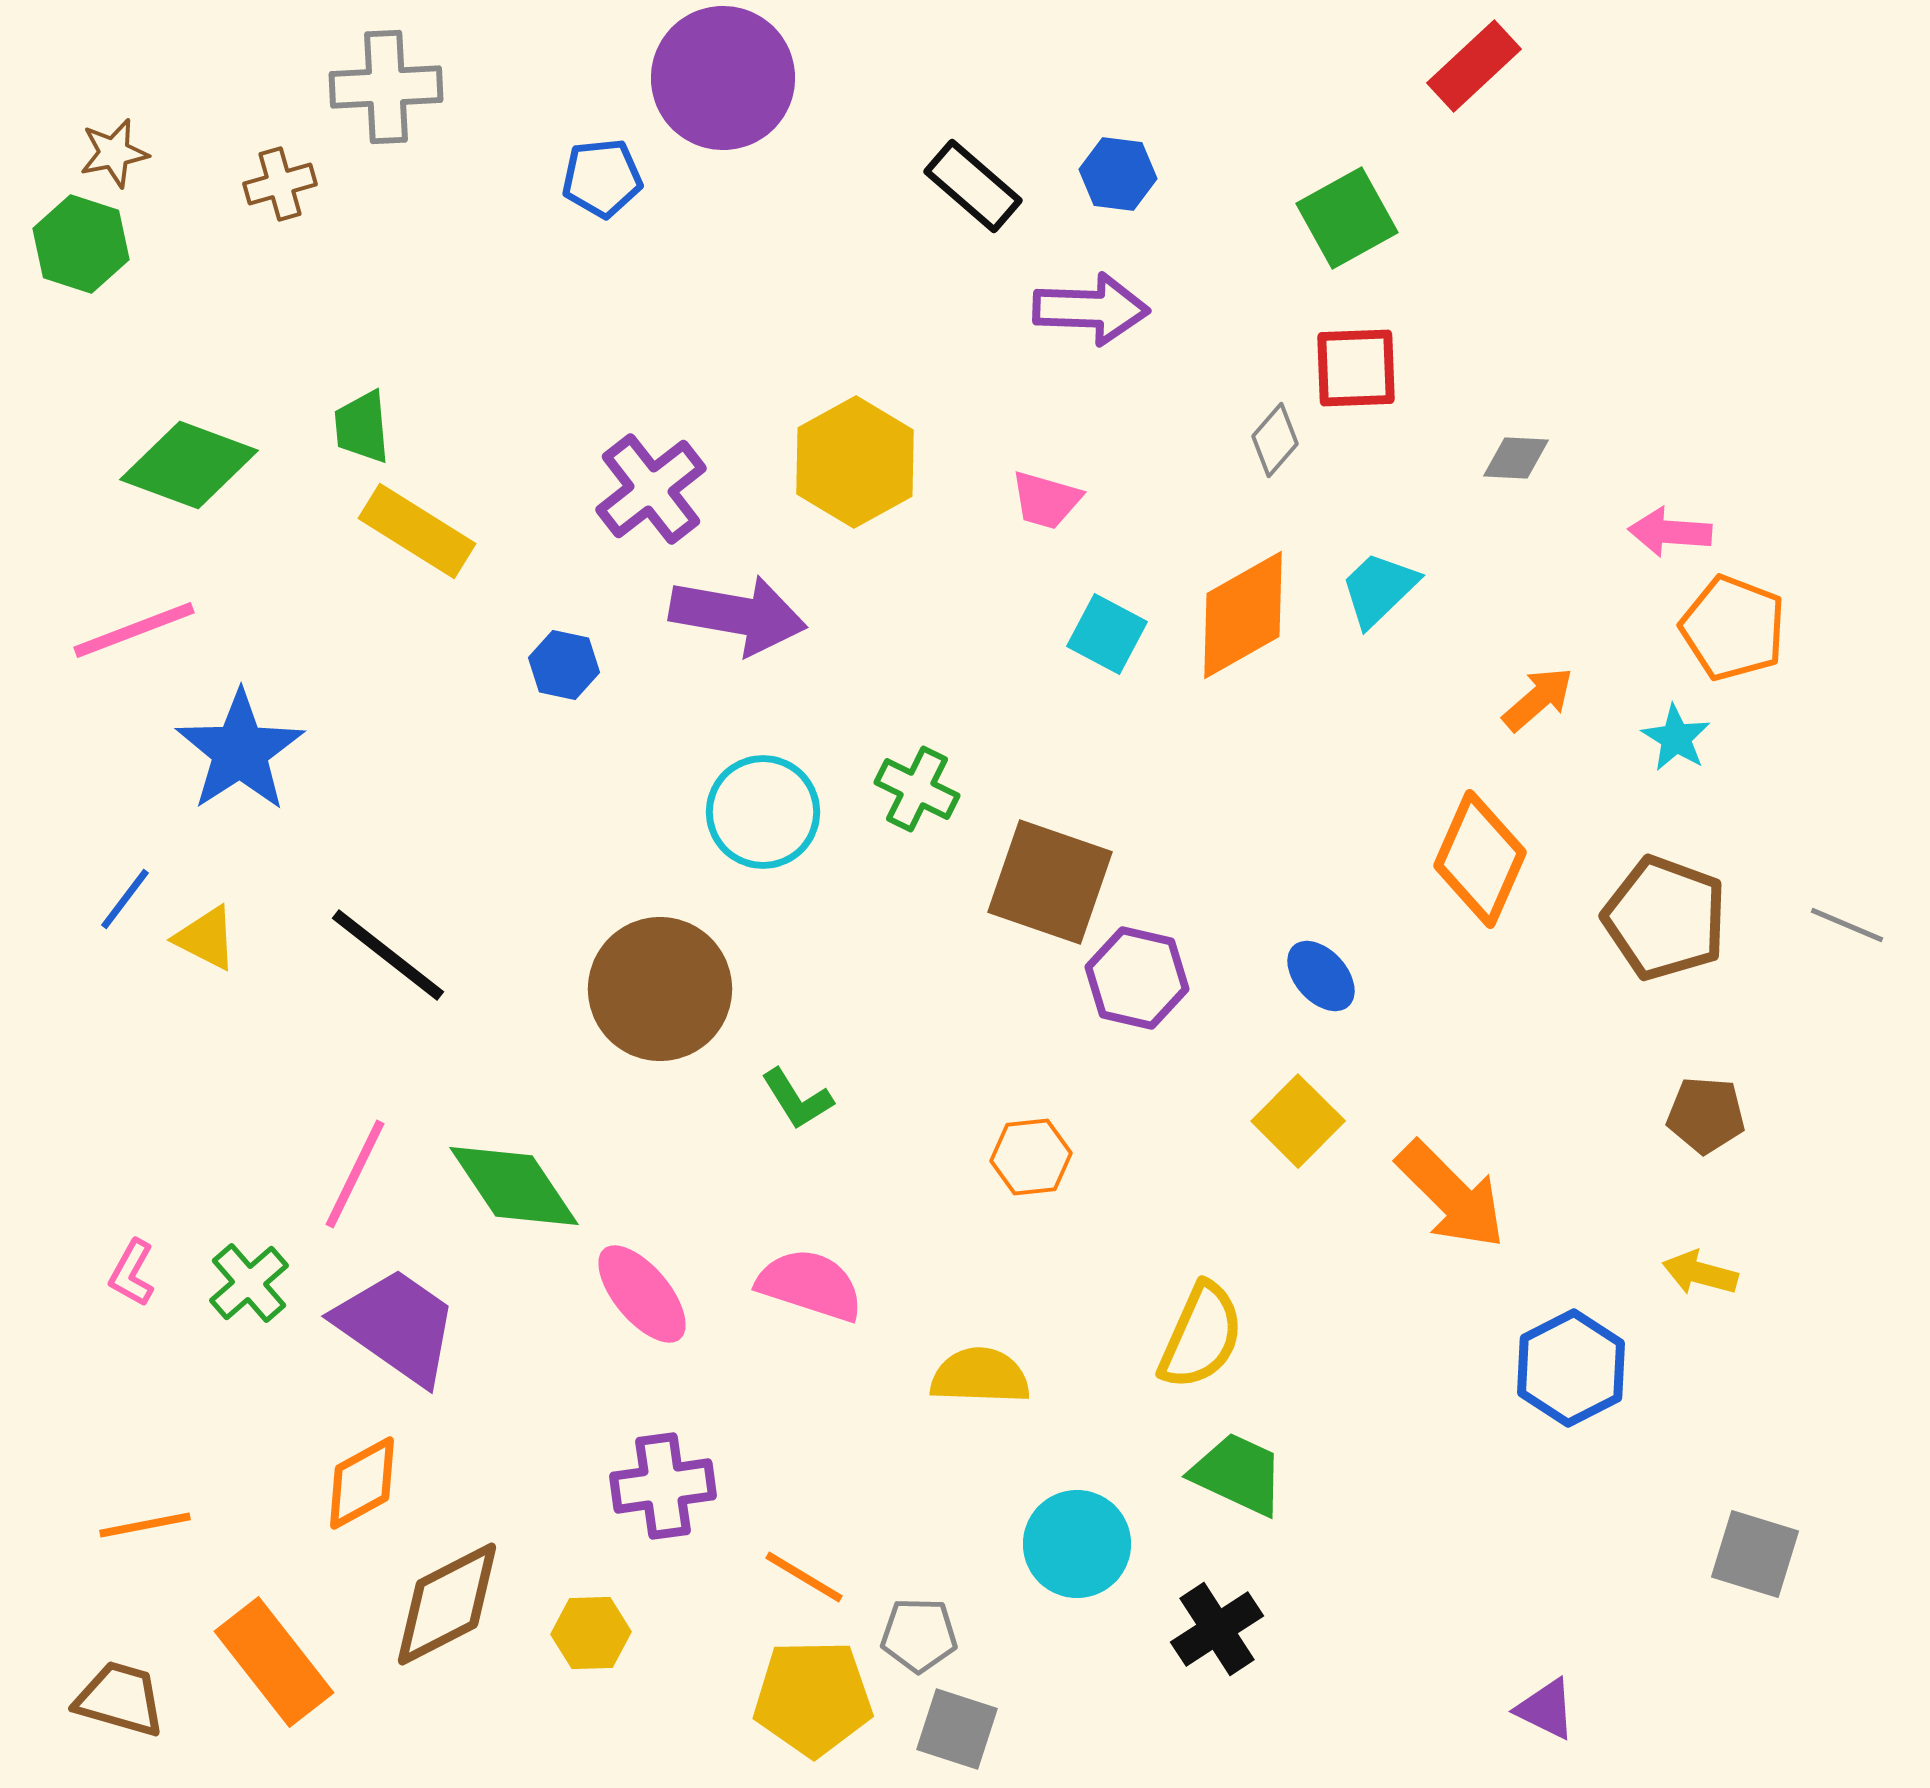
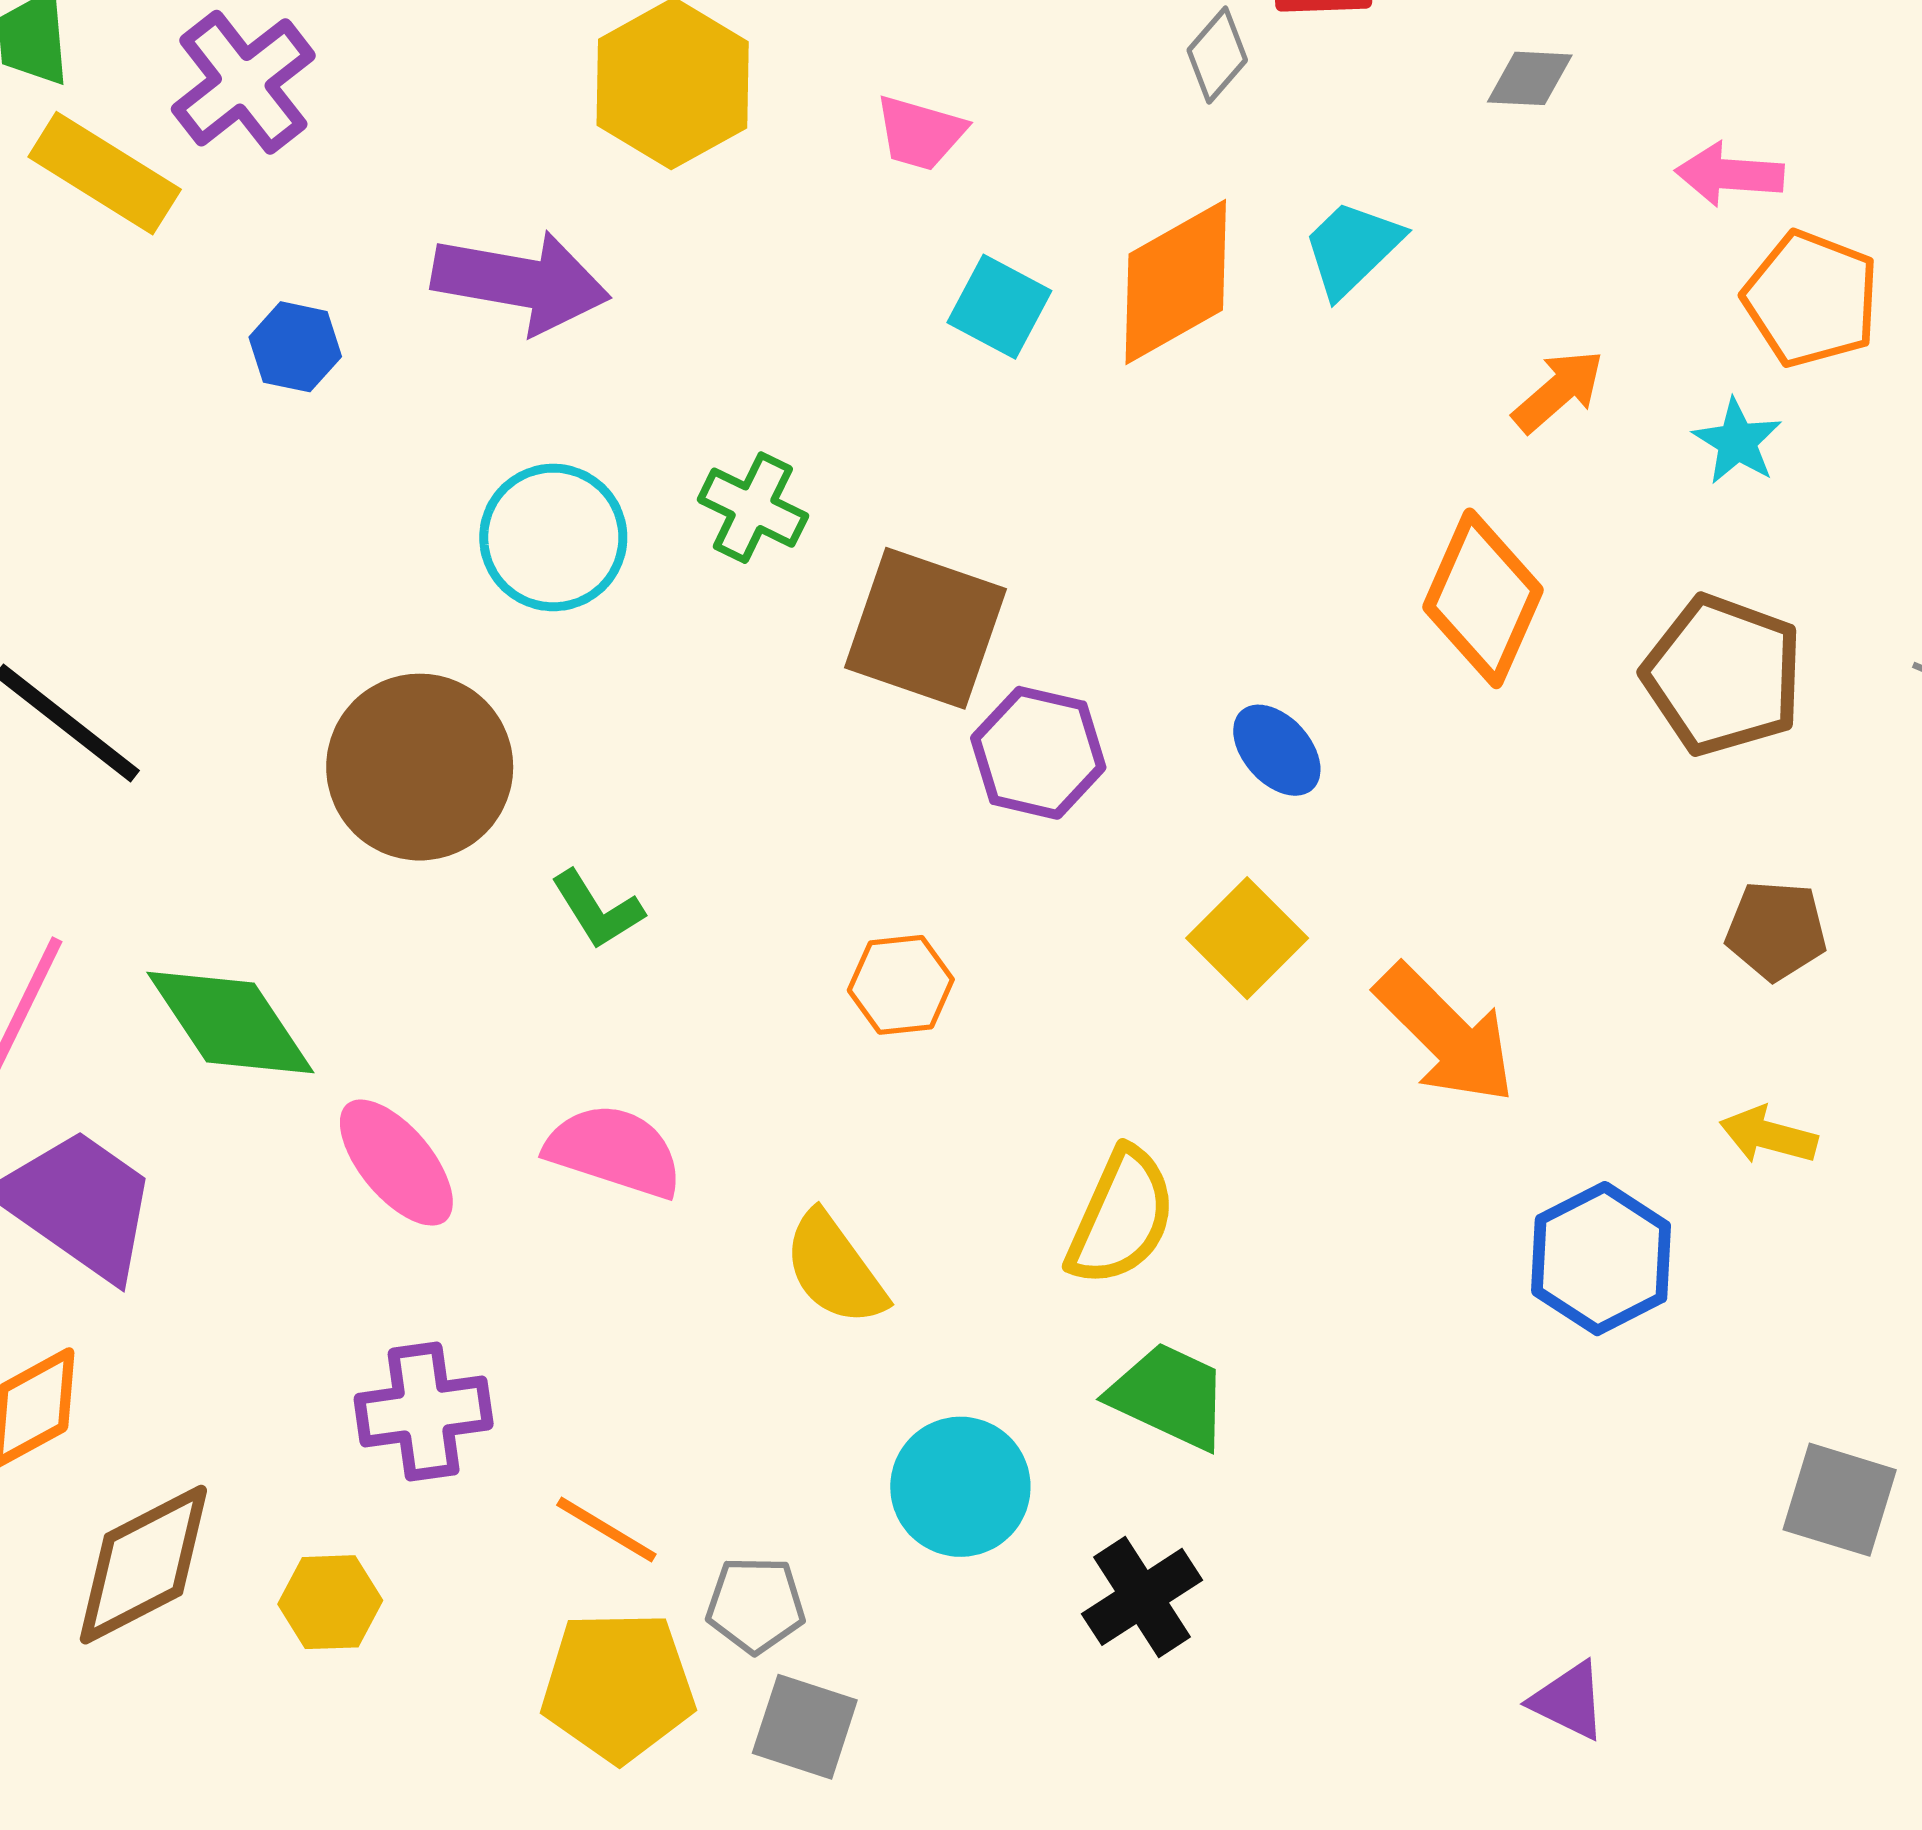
purple cross: (651, 489) -> (243, 82), moved
yellow semicircle: (980, 1376) -> (835, 1269), turned -128

